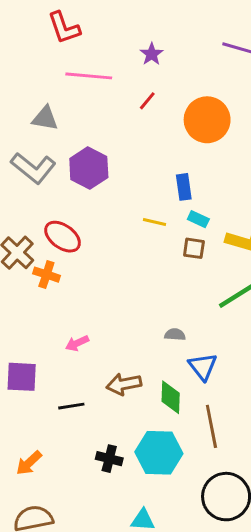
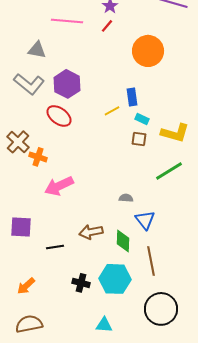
red line: (147, 101) -> (107, 26), moved
yellow line: (155, 222) -> (112, 111), moved, turned -42
red ellipse: (63, 237) -> (59, 116), moved
pink arrow: (77, 343) -> (59, 186), moved, size x1.8

